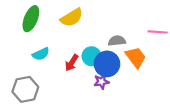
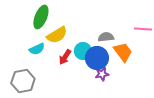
yellow semicircle: (72, 18) -> (57, 35), moved
green ellipse: (31, 19) -> (41, 17), moved
purple star: (101, 82) -> (102, 74), moved

